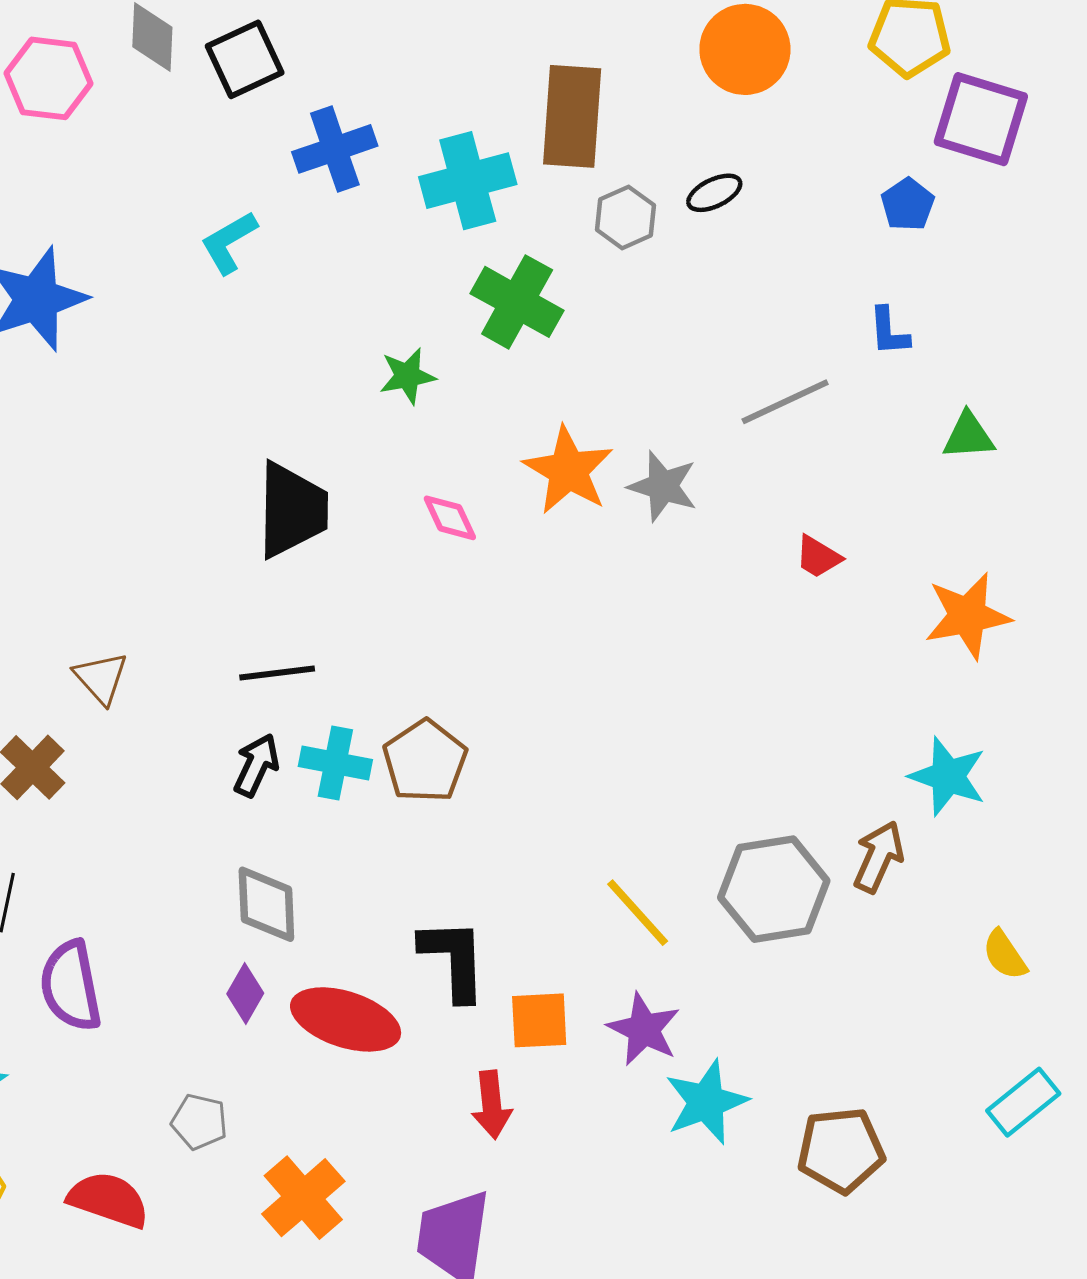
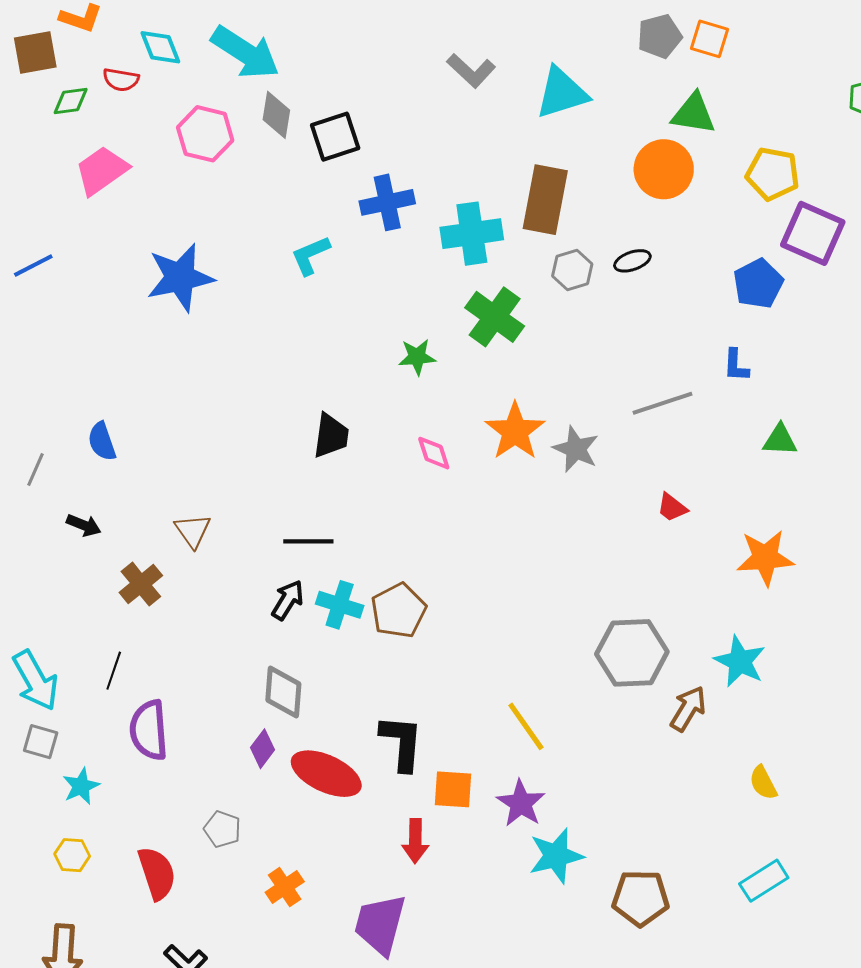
blue pentagon: (908, 205) -> (758, 284), size x1.4
black trapezoid: (292, 510) -> (331, 436), size x0.7
gray hexagon: (774, 889) -> (632, 653), moved
orange cross: (303, 1198) -> (285, 887), size x0.7
red semicircle: (108, 1200) -> (157, 873), turned 46

